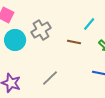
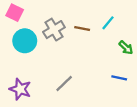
brown line: (74, 42) -> (82, 28), moved

